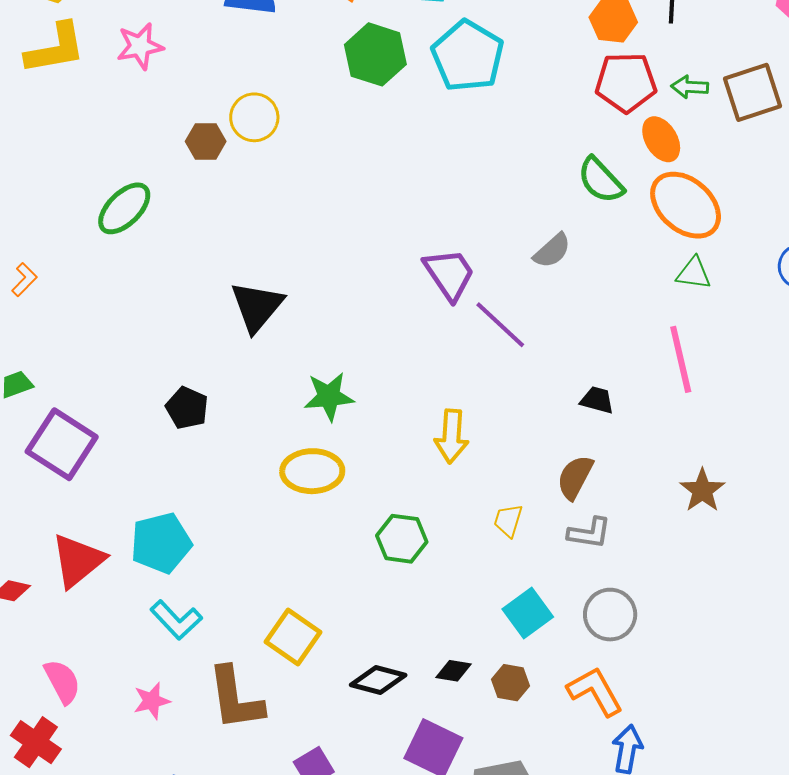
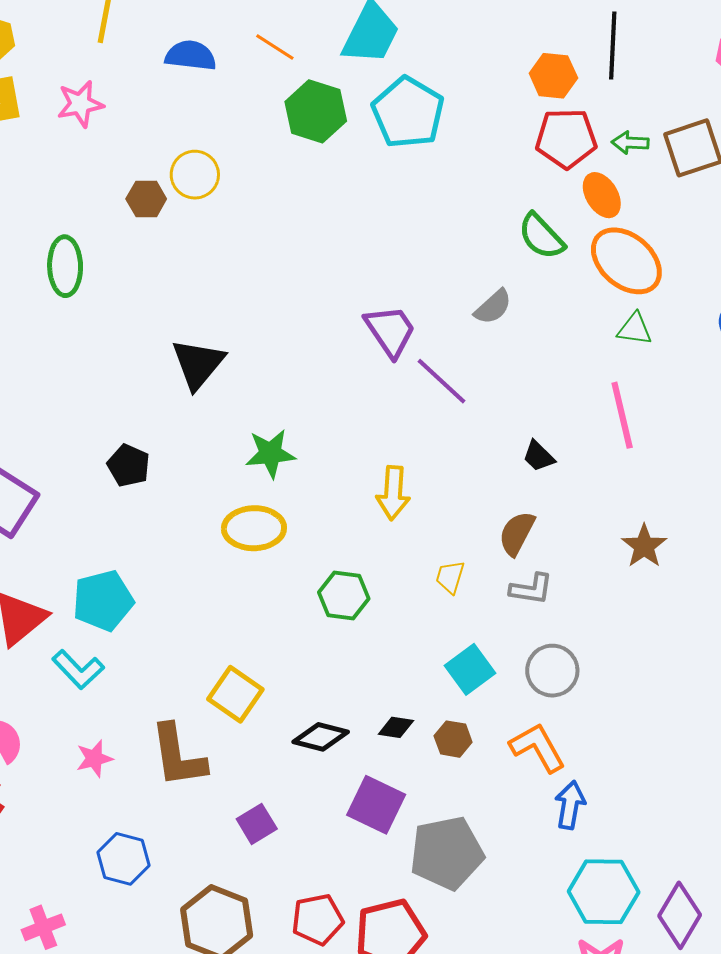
green ellipse: (124, 208) -> (65, 266), turned -46
black trapezoid: (597, 400) -> (539, 456), turned -150
cyan L-shape: (176, 620) -> (78, 669), moved

